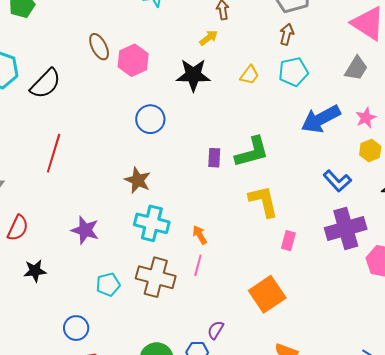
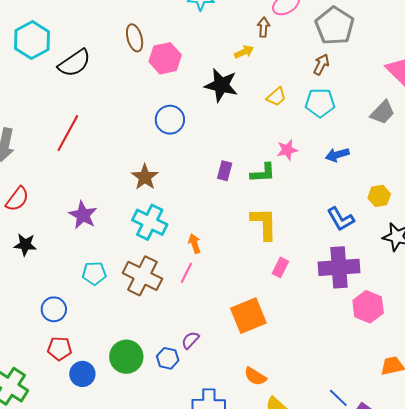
pink star: (366, 118) -> (287, 150), moved
blue arrow: (321, 119) -> (337, 155), size x0.6
green L-shape: (252, 152) -> (263, 173), size x0.7

